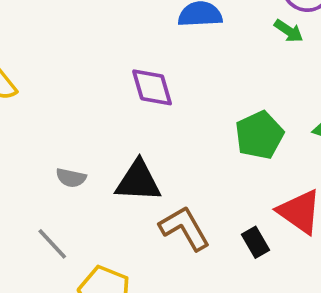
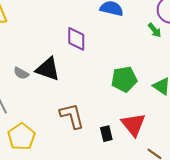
black triangle: (138, 181) -> (48, 69), moved

